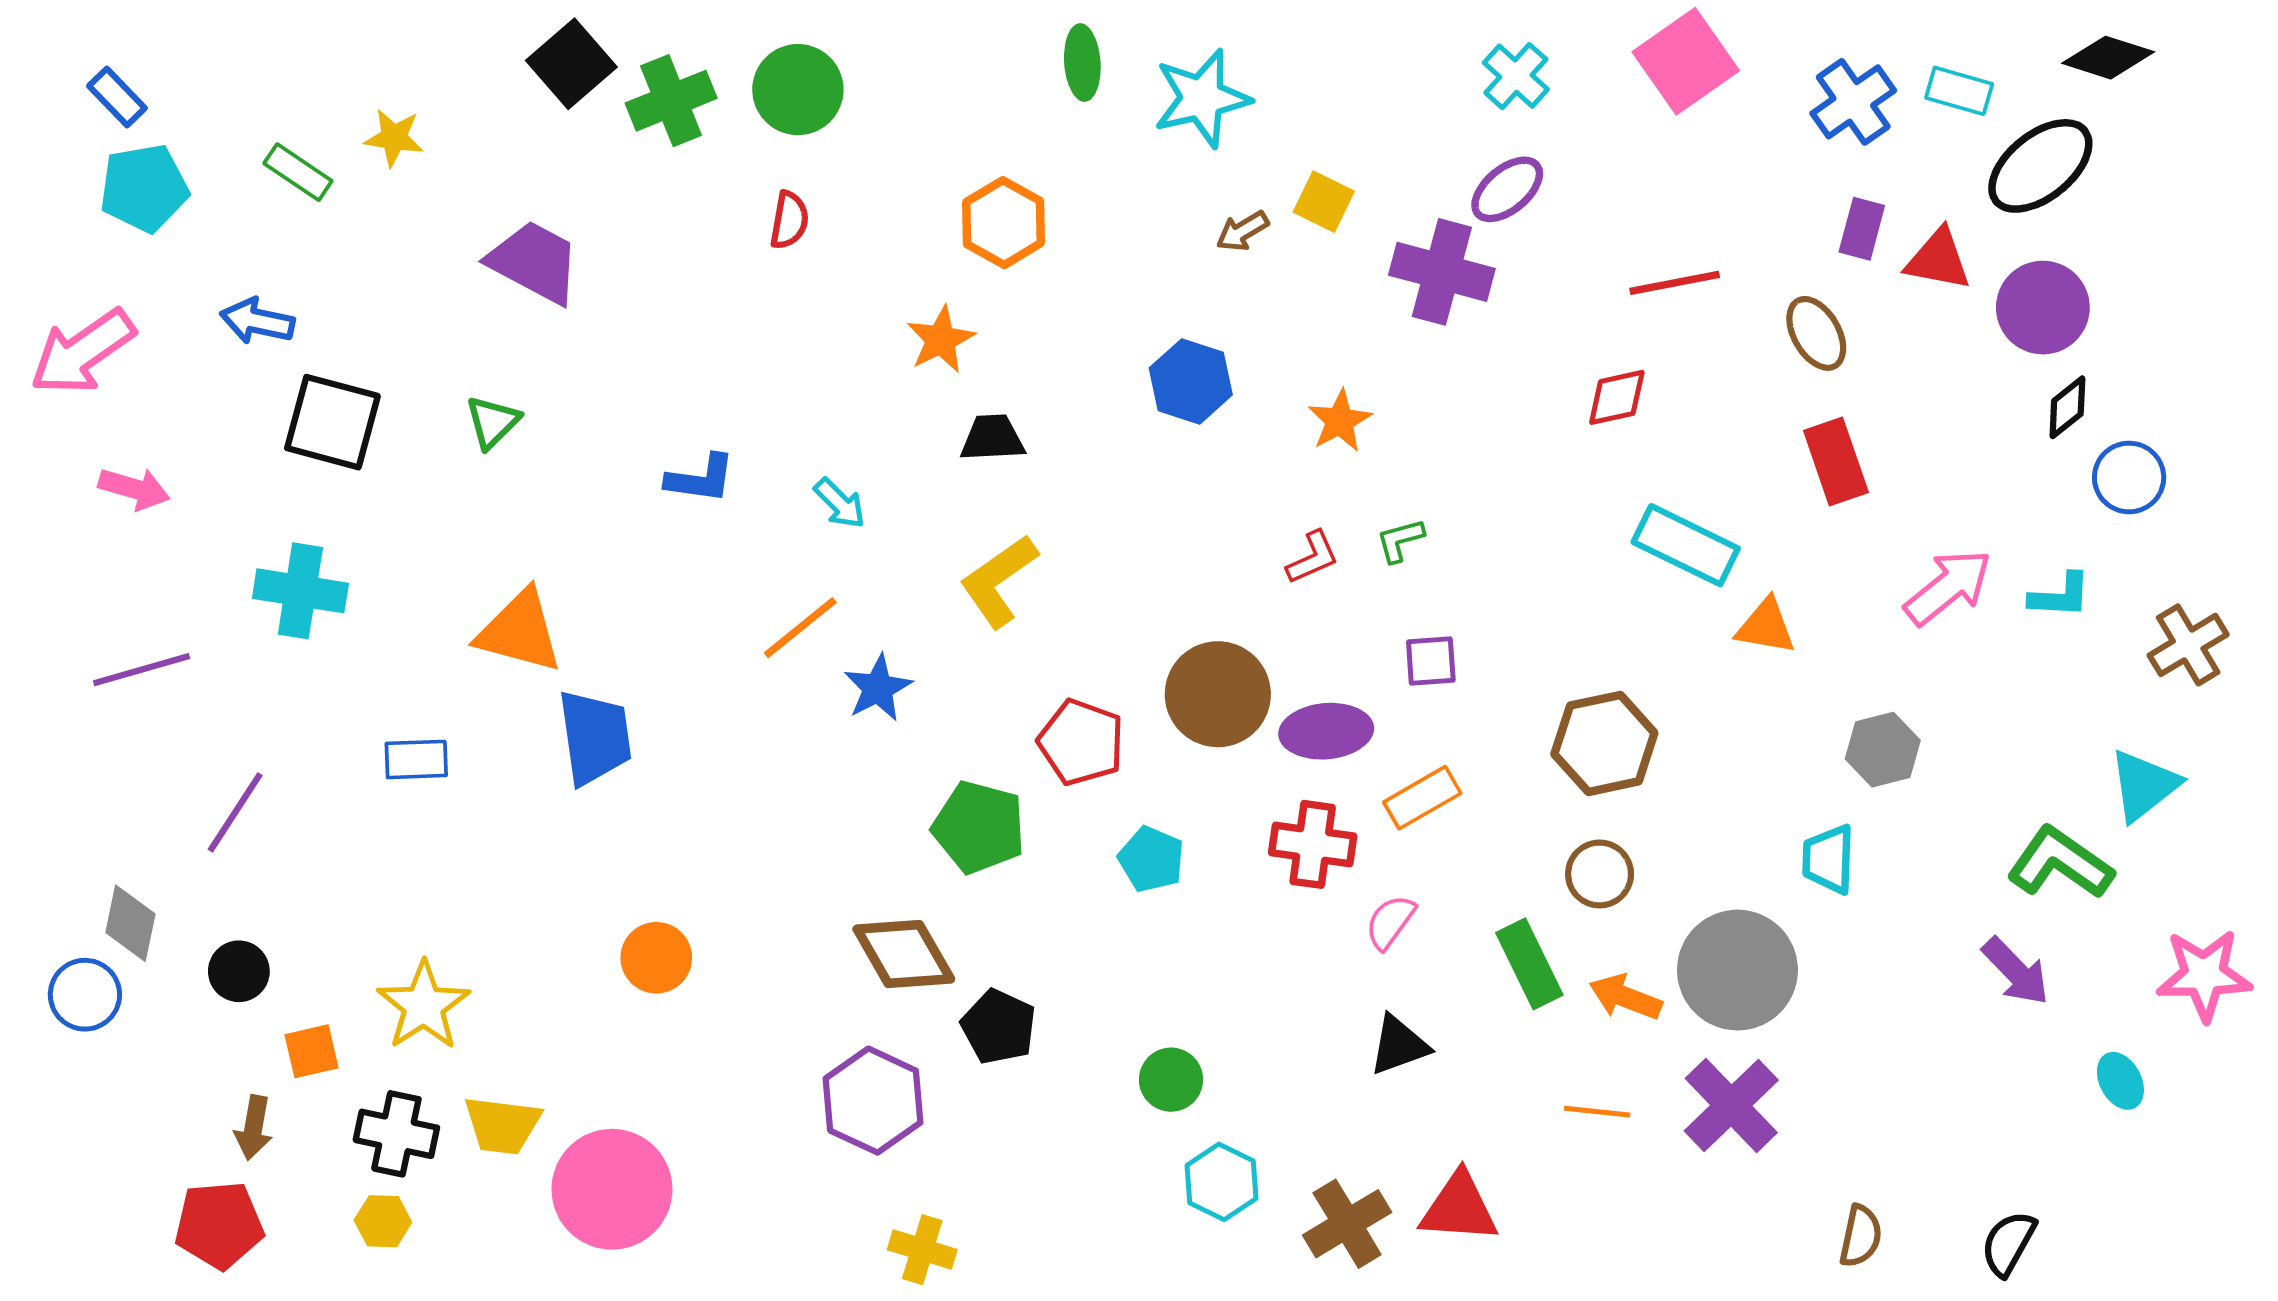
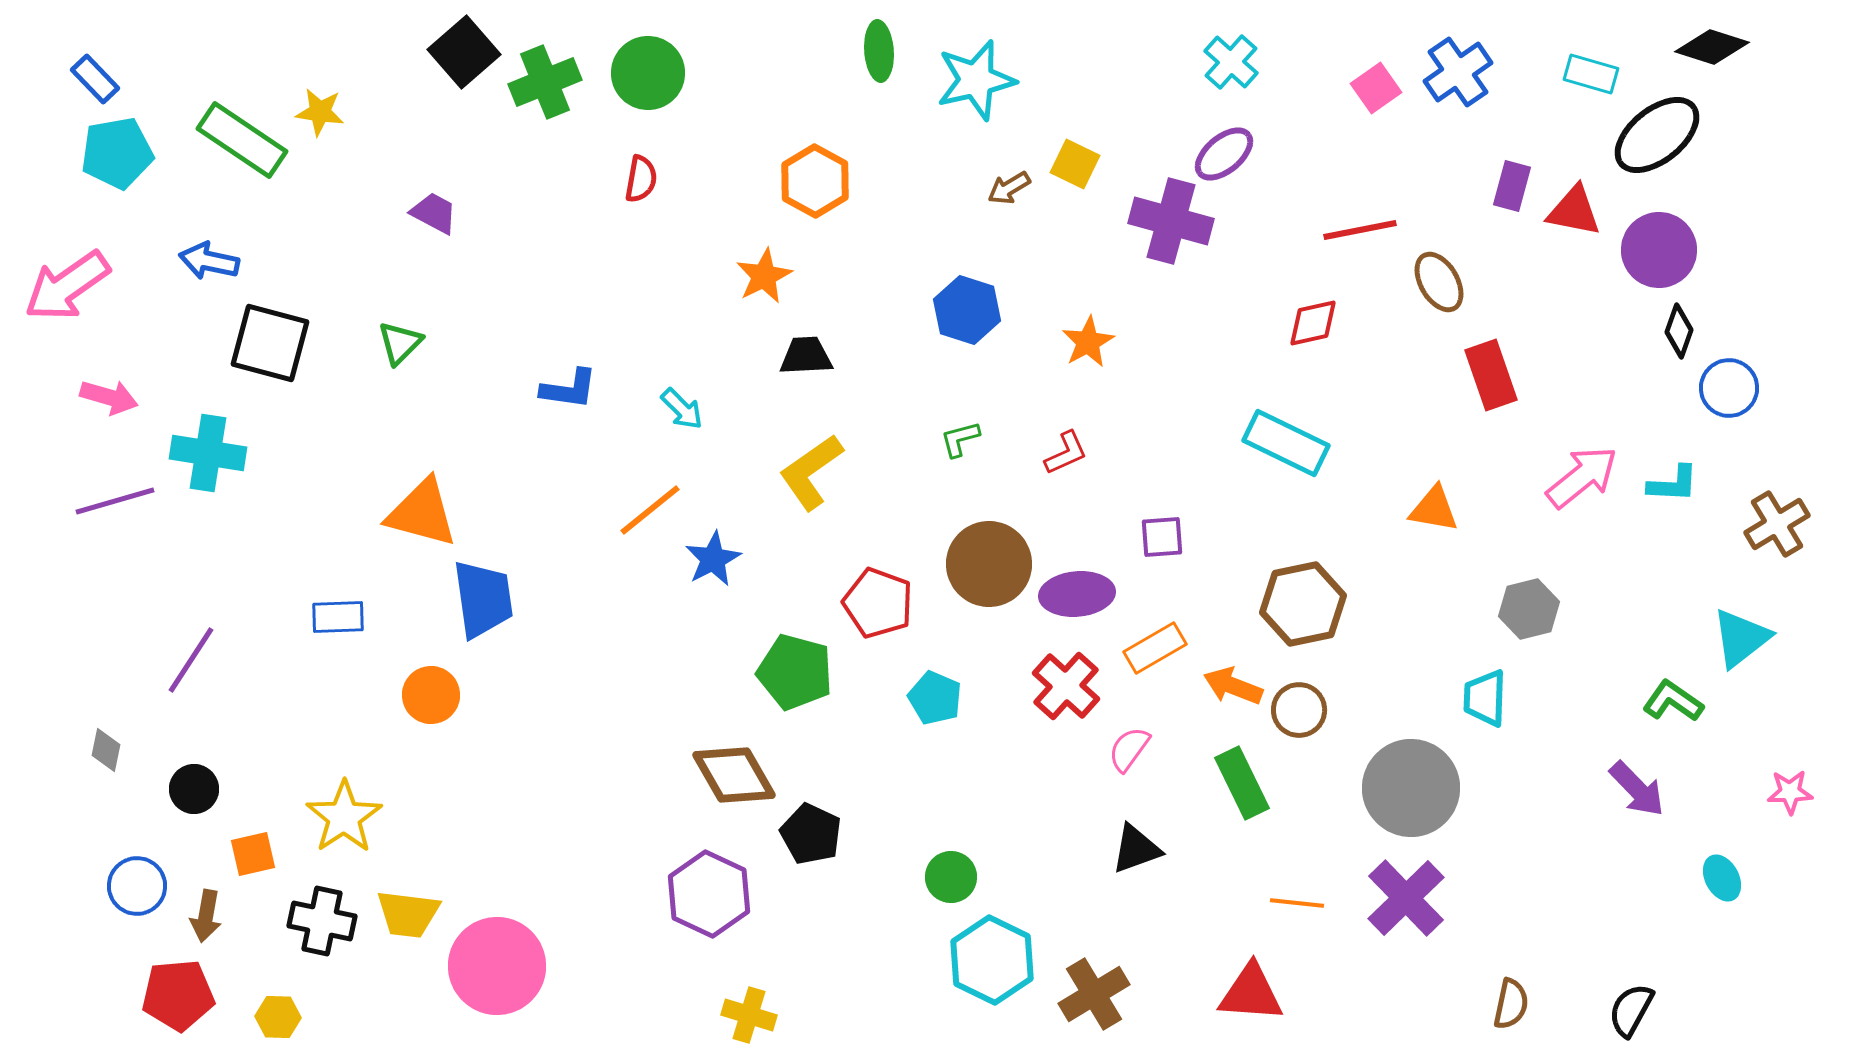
pink square: (1686, 61) -> (1376, 88), moved, size x0.6
blue cross: (1853, 102) -> (1458, 72), moved
green rectangle: (298, 172) -> (242, 140), size x1.6
purple trapezoid: (534, 262) -> (434, 213), size x0.6
brown ellipse: (1816, 333) -> (1439, 282), moved
black diamond: (2067, 407) -> (1679, 331), turned -32
green L-shape: (1400, 540) -> (960, 439), moved
cyan rectangle: (1686, 545) -> (1286, 443), moved
cyan cross: (300, 591) -> (208, 453), moved
purple line: (142, 670) -> (115, 501), moved
red cross: (1313, 844) -> (1066, 686), turned 34
green L-shape: (2060, 863) -> (1673, 701), size x0.7
gray diamond: (130, 923) -> (106, 750), size x0.7
orange circle: (656, 958) -> (431, 695), moved
pink star: (2204, 975) -> (1790, 792), size x0.6
blue circle: (85, 995) -> (137, 886), moved
orange arrow: (1625, 997) -> (1233, 686), moved
cyan hexagon: (1222, 1182) -> (992, 960), size x1.4
red triangle: (1459, 1208) -> (1251, 993), moved
yellow hexagon: (383, 1221) -> (278, 1017), moved

